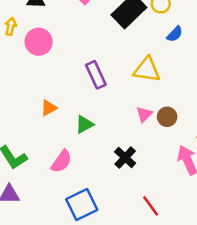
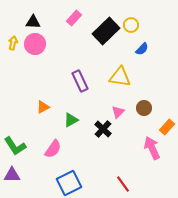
pink circle: (39, 42) -> (35, 44), moved
brown circle: (167, 117) -> (144, 108), moved
black cross: (125, 158) -> (103, 129), moved

